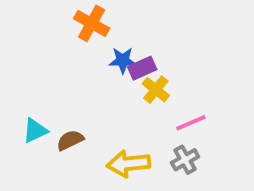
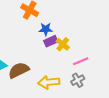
purple rectangle: (142, 68) -> (51, 41), moved
brown semicircle: (70, 140) -> (19, 70), size x1.5

